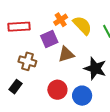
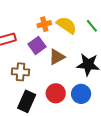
orange cross: (61, 20) -> (44, 24), turned 32
black rectangle: (16, 87) -> (27, 101), moved, size x1.5

